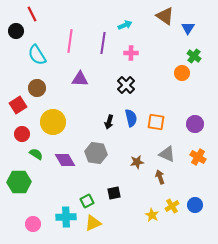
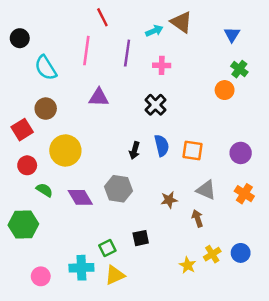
red line: (32, 14) -> (102, 17), moved
brown triangle: (165, 16) -> (181, 22), moved

